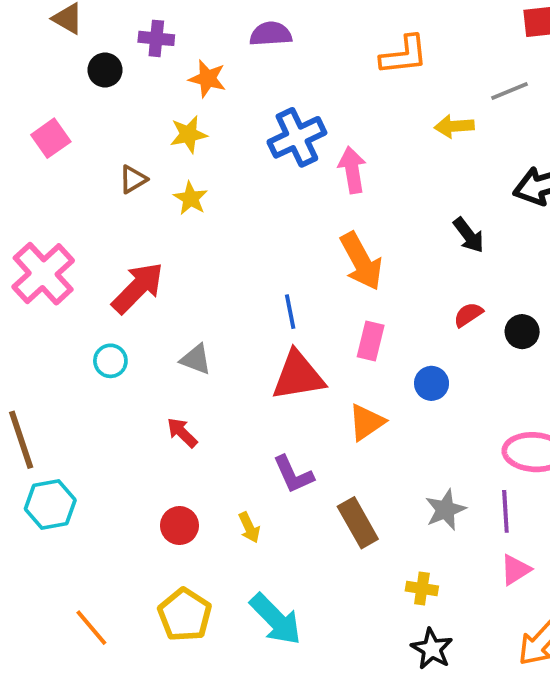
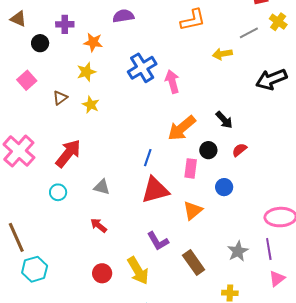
pink square: (51, 138) -> (27, 80), moved
black arrow: (469, 235) -> (224, 120), moved
orange arrow: (361, 261) -> (182, 128), turned 84
blue line: (290, 312) -> (148, 158), turned 36
black circle: (522, 332) -> (208, 150), moved
yellow arrow: (249, 527) -> (138, 271), size x1.8

